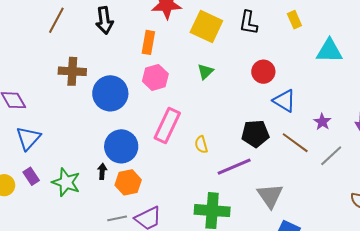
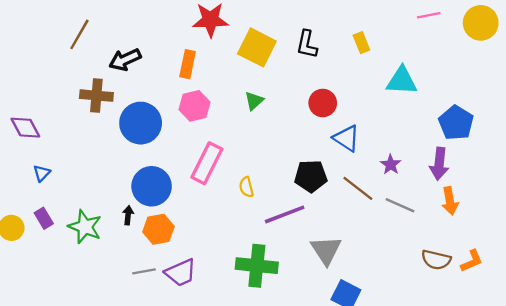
black arrow: (104, 20) -> (125, 60), moved, turned 72
blue triangle: (28, 138) -> (42, 173), size x0.6
gray line: (331, 156) -> (400, 205), turned 65

